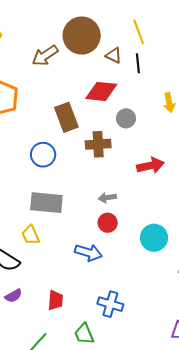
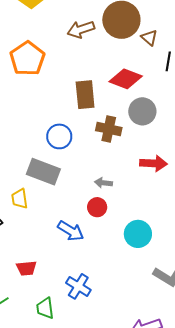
brown triangle: (114, 55) -> (149, 38), moved
gray circle: (126, 118) -> (142, 111), size x1.4
blue circle: (43, 155) -> (59, 136), moved
red trapezoid: (55, 300) -> (26, 268), turned 65

